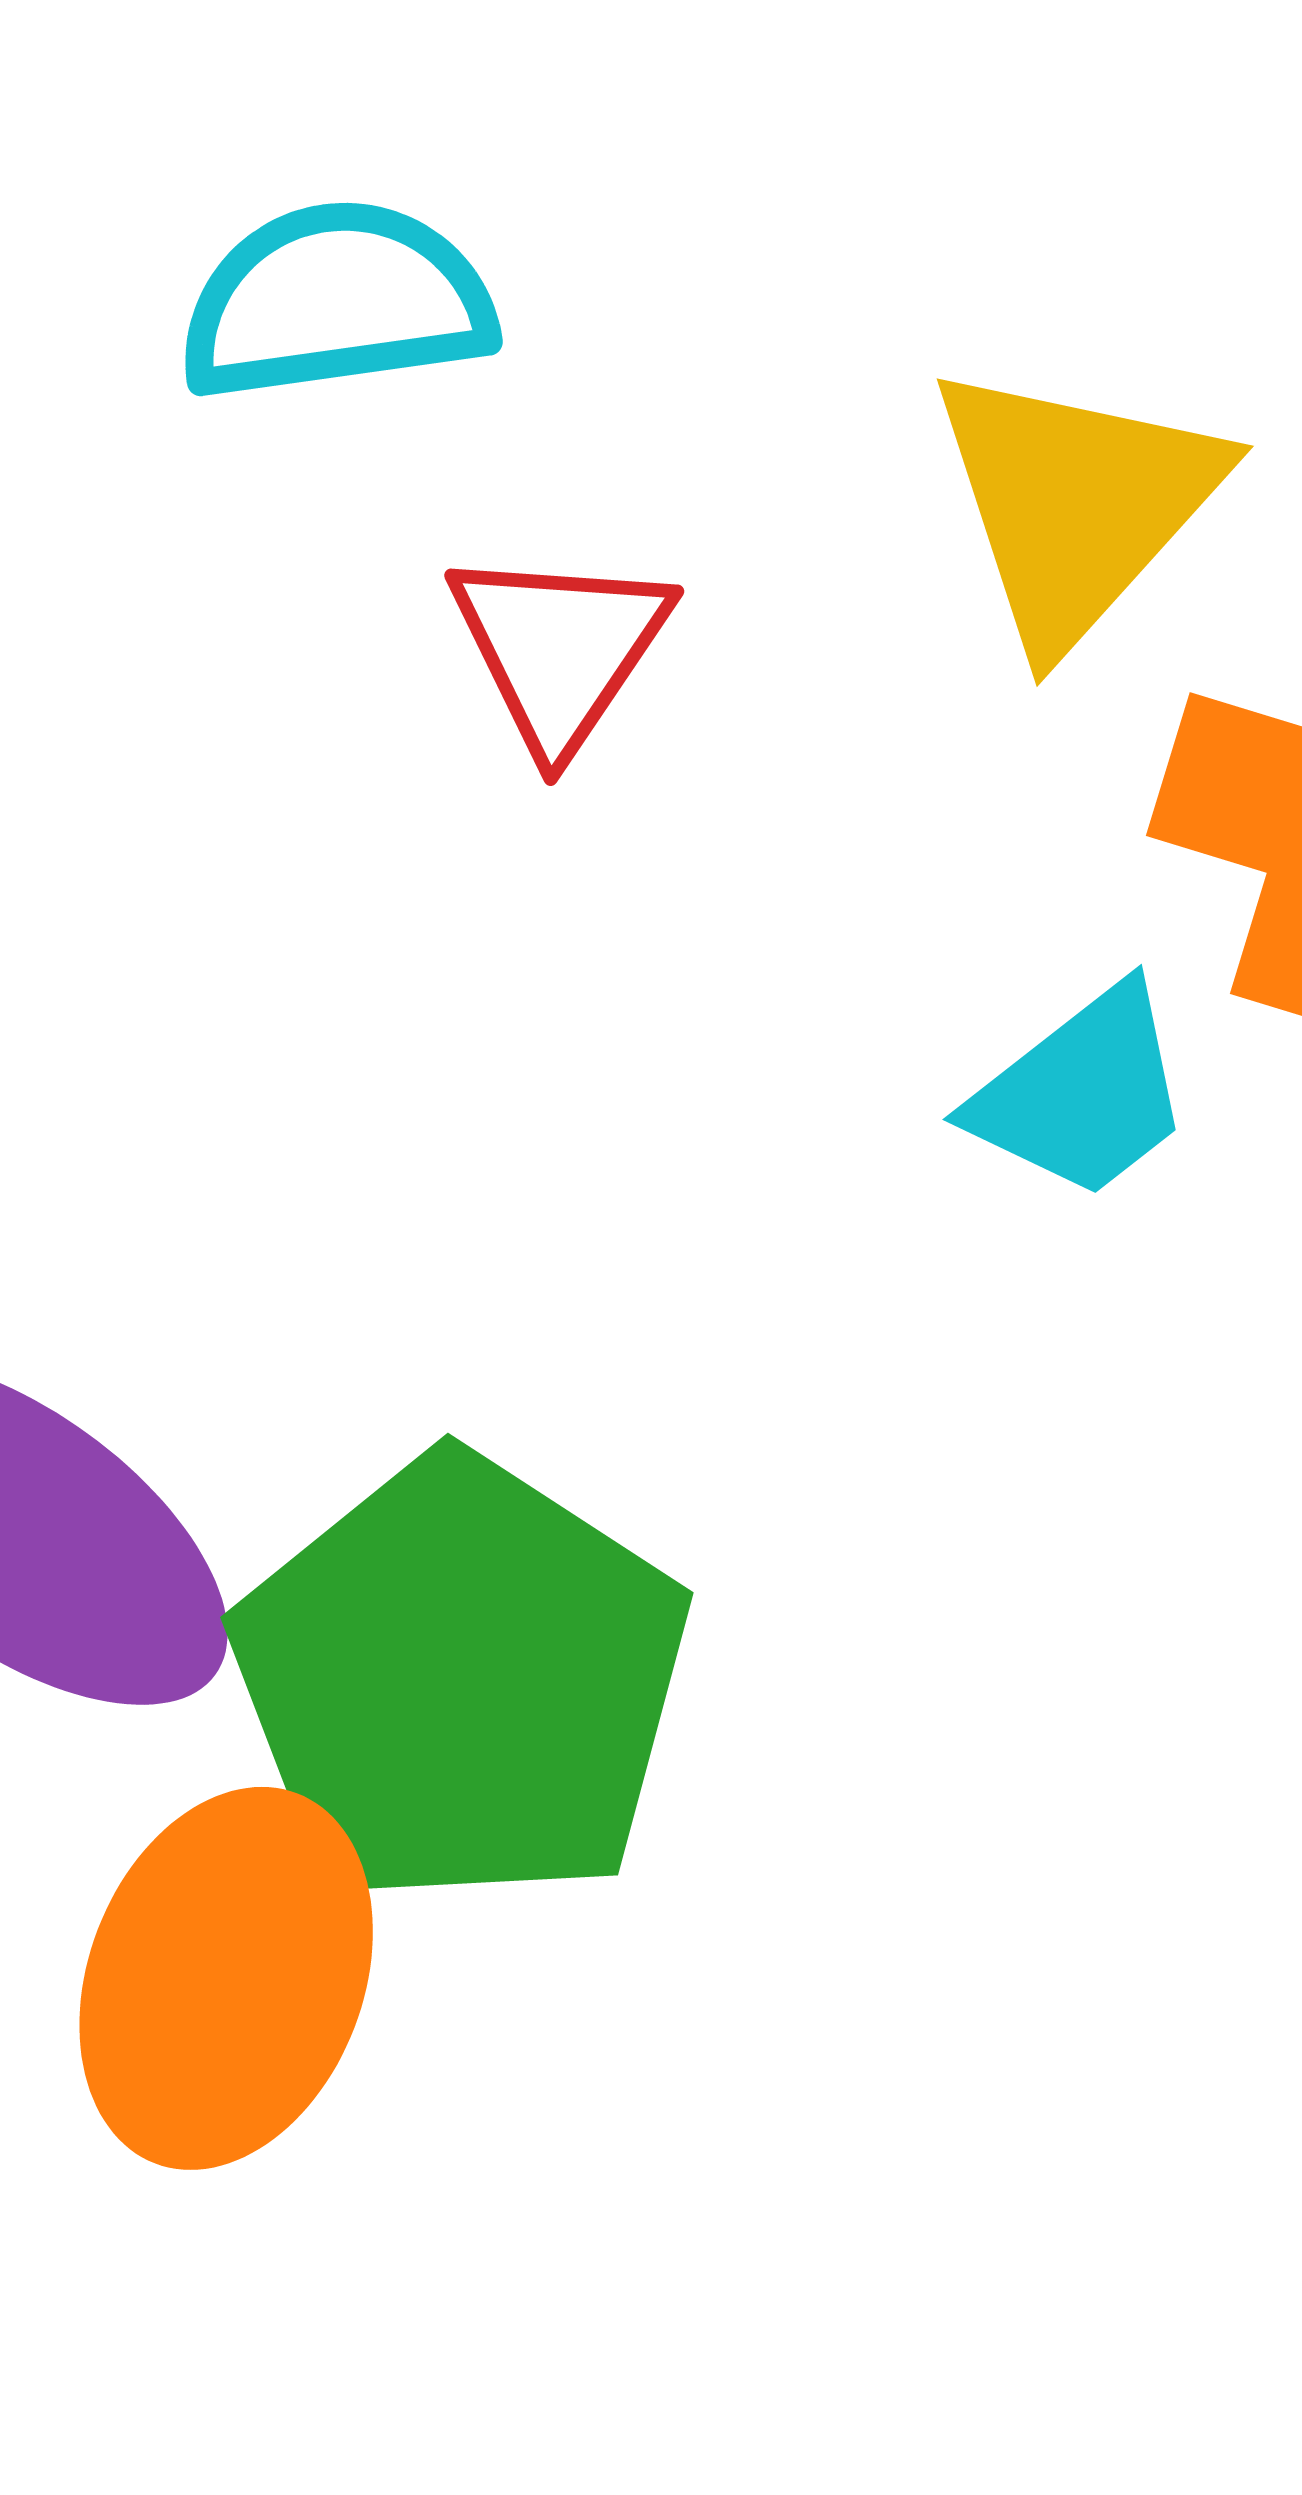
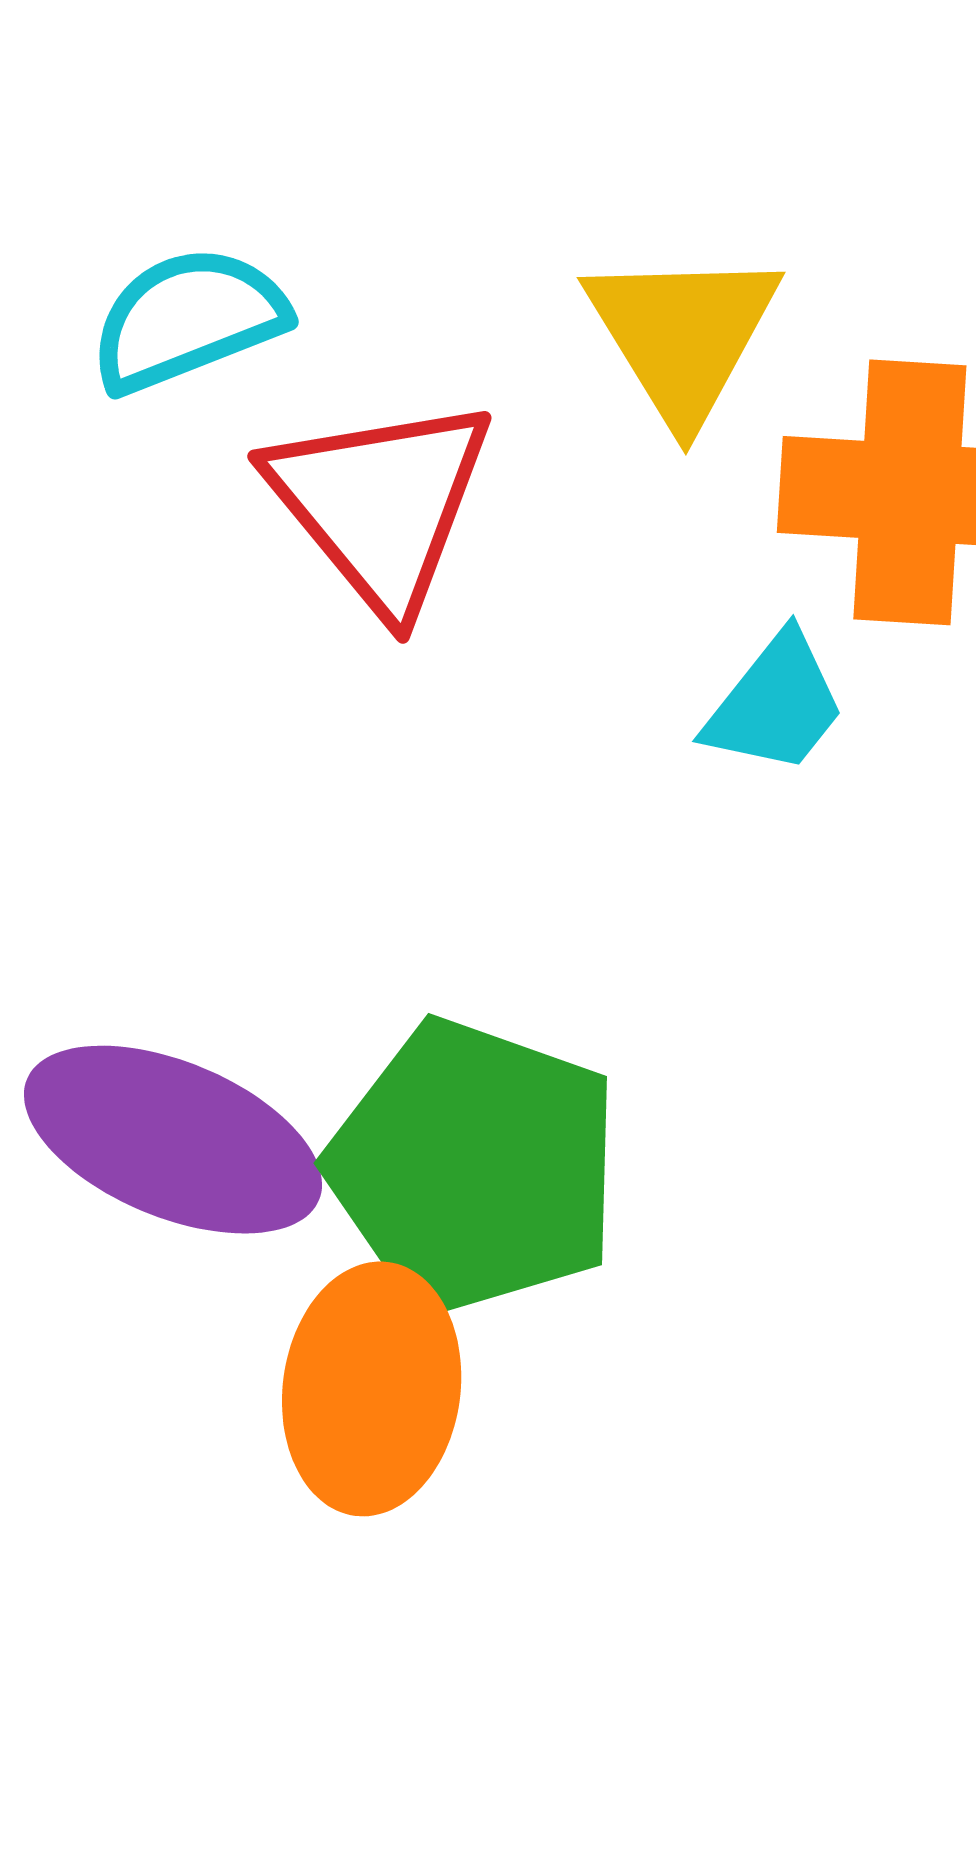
red triangle: (560, 649) -> (381, 504), size x1.6

